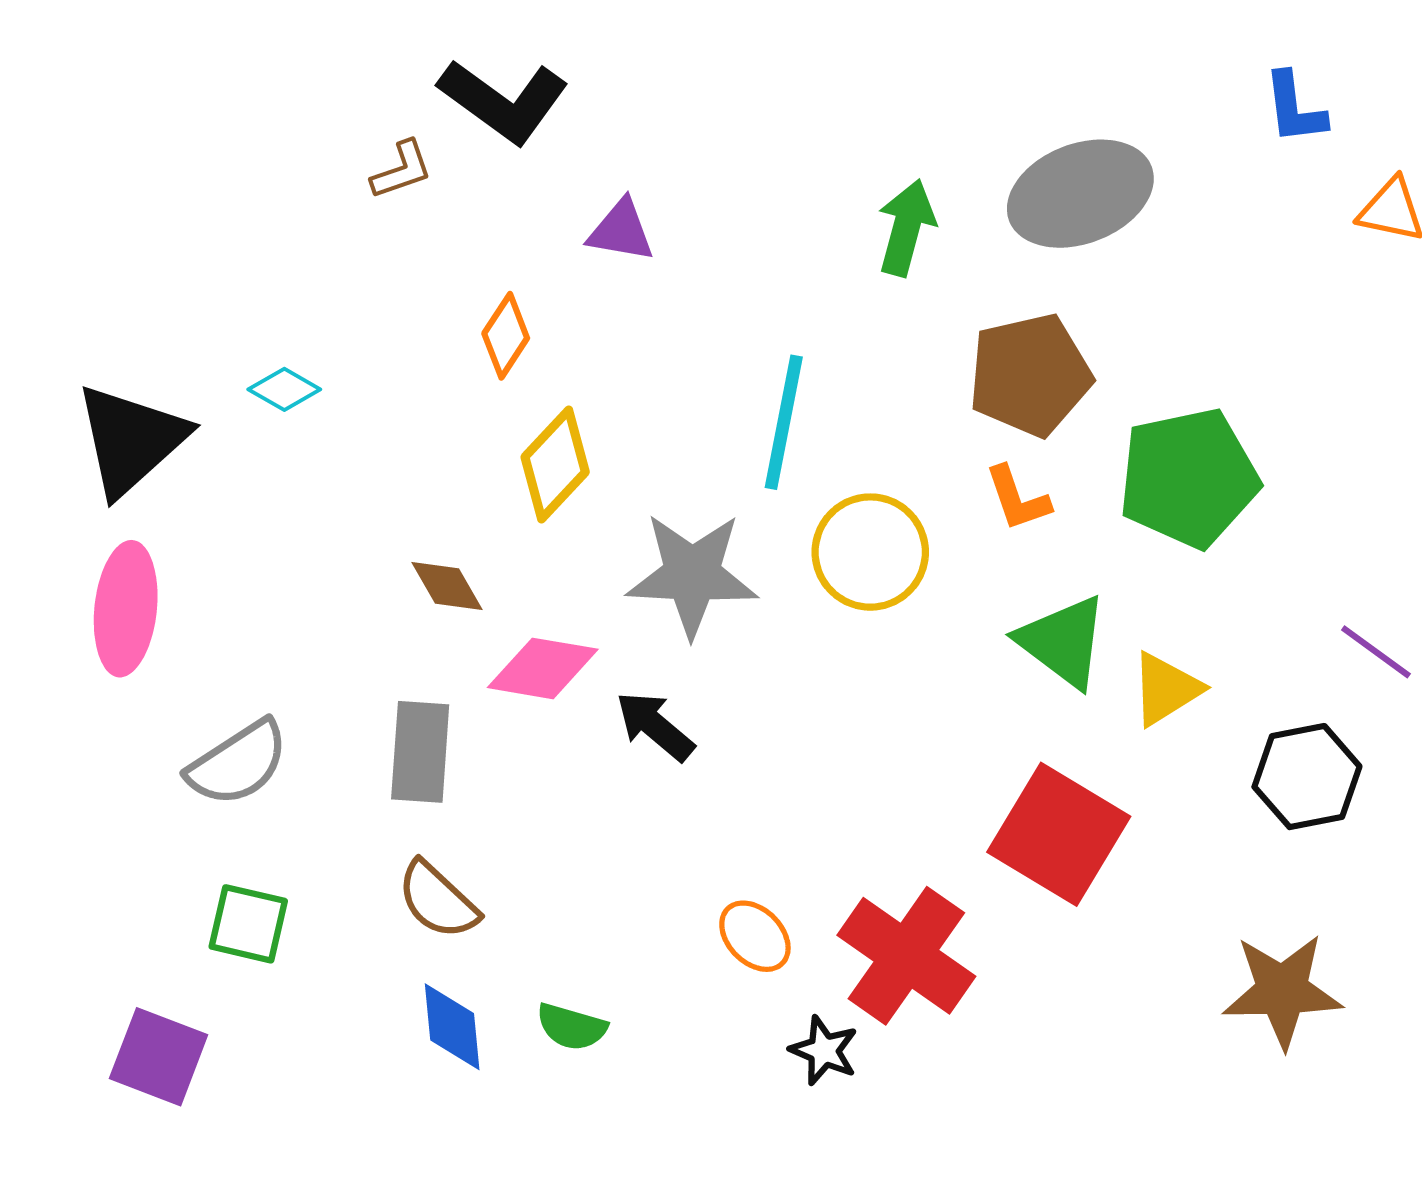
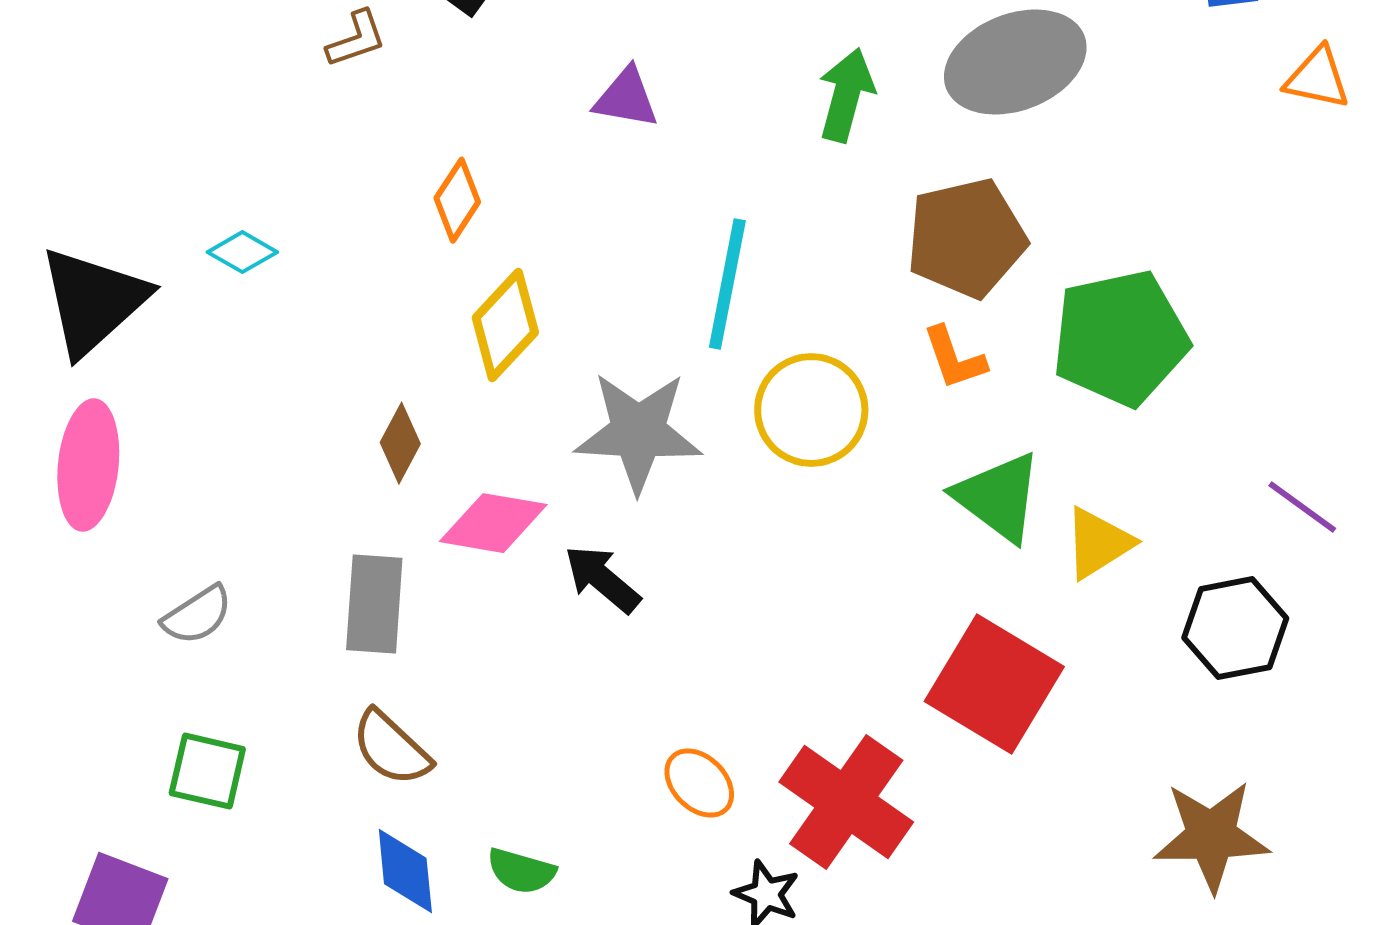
purple triangle: (621, 231) -> (626, 98), moved
brown diamond: (447, 586) -> (400, 443), turned 58
gray semicircle: (238, 763) -> (197, 615), size x0.7

